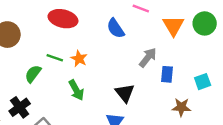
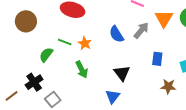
blue semicircle: (116, 28) -> (116, 34), moved
gray arrow: (148, 58) -> (141, 30), moved

